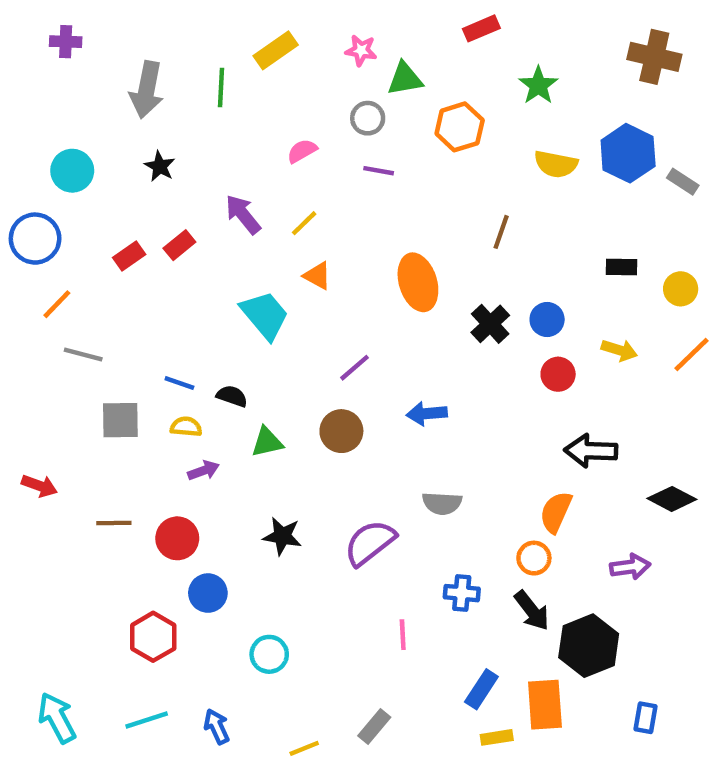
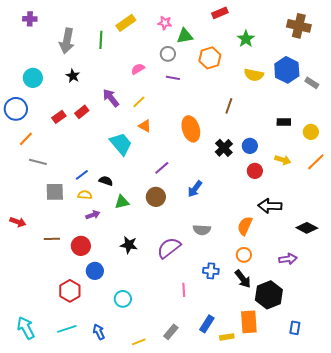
blue line: (179, 383) -> (82, 175), turned -56
blue arrow: (427, 414) -> (195, 189), turned -48
orange semicircle: (556, 512) -> (245, 226), moved
blue rectangle: (481, 689) -> (207, 324), moved

